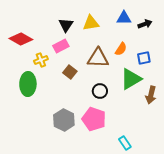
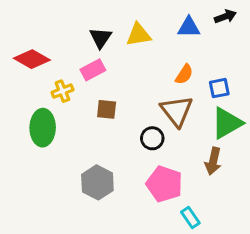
black arrow: (145, 24) -> (225, 17), moved
brown triangle: (98, 58) -> (177, 111), moved, turned 50
brown square: (70, 72) -> (107, 109), turned -32
green triangle: (131, 79) -> (227, 123), moved
brown arrow: (151, 95) -> (213, 161), moved
pink pentagon: (94, 119) -> (164, 184), moved

